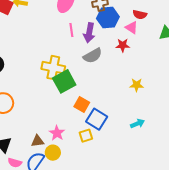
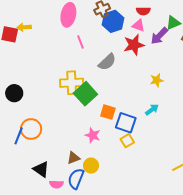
purple arrow: (89, 33) -> (159, 36), moved, turned 48
red star: (123, 45) -> (134, 45), size x1.5
cyan arrow: (137, 124) -> (152, 110), moved
pink star: (57, 133) -> (93, 135), moved
yellow square: (86, 136) -> (127, 141), moved

